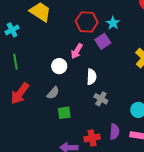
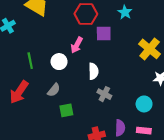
cyan star: (113, 23) -> (125, 12), moved
purple square: (103, 41) -> (104, 34), turned 35
green line: (15, 62) -> (30, 61), moved

